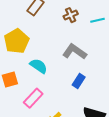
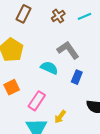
gray L-shape: (74, 52) -> (68, 50), turned 30
cyan semicircle: (39, 66) -> (49, 68), moved

